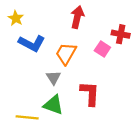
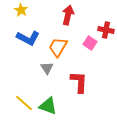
yellow star: (16, 18) -> (21, 10), moved
green triangle: (53, 105) -> (48, 106), moved
yellow line: (27, 117) -> (24, 103), turned 36

